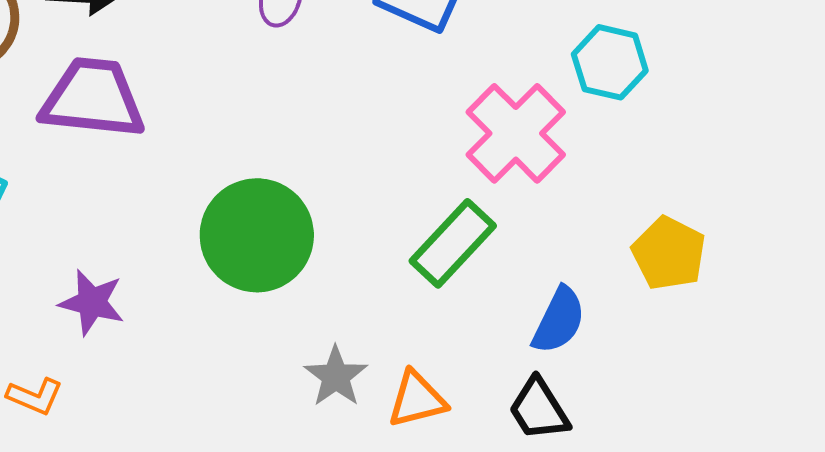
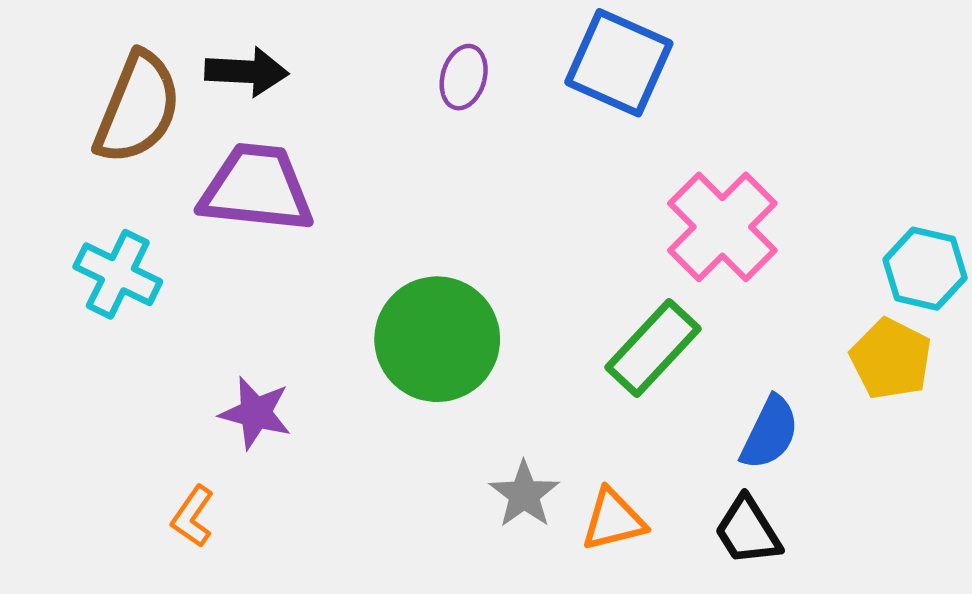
cyan hexagon: (610, 62) -> (925, 269), moved
orange L-shape: (35, 396) -> (193, 516), turned 102

